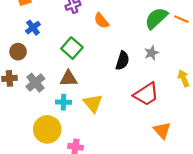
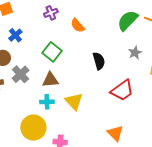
gray star: (151, 53) -> (135, 53), moved
black semicircle: (122, 61) -> (99, 61), turned -30
gray cross: (35, 83) -> (21, 74), moved
orange triangle: (162, 130) -> (115, 133), moved

